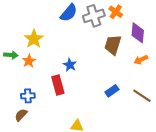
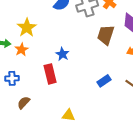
blue cross: (28, 96) -> (12, 78), moved
brown semicircle: (21, 115) -> (24, 103), moved

